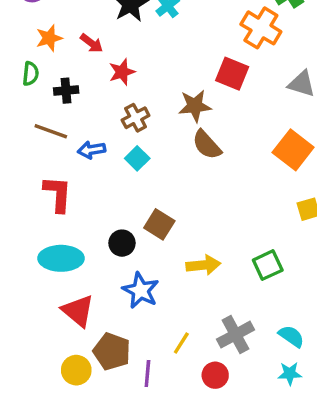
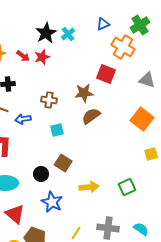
red star: (122, 72) -> (42, 57), moved
brown cross: (136, 118) -> (49, 100), turned 35
brown semicircle: (207, 145) -> (91, 116), turned 96
cyan square: (137, 158) -> (57, 130), moved, turned 32
gray cross: (236, 335) -> (108, 228), turned 35

